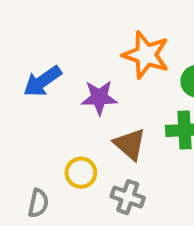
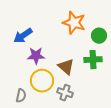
purple star: (99, 98) -> (36, 56), moved
yellow circle: (81, 173) -> (42, 81), size x1.5

